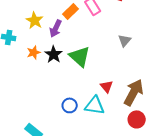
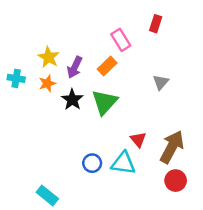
orange rectangle: (71, 11) -> (107, 66), moved
orange star: (34, 52) -> (47, 83), moved
green triangle: (80, 56) -> (105, 102), turned 30

